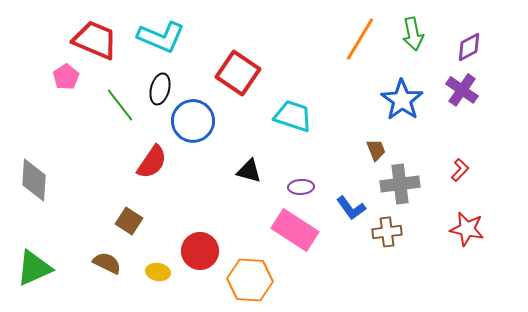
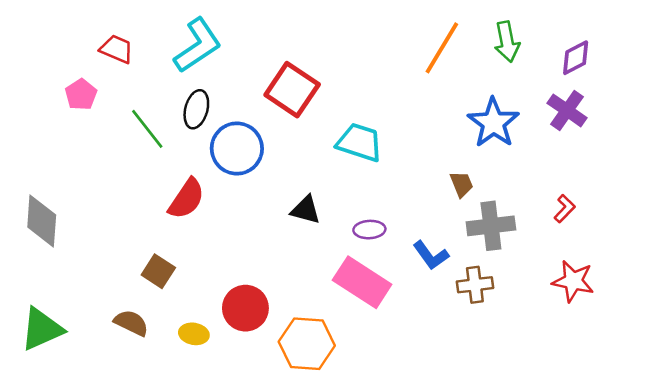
cyan L-shape: (161, 37) -> (198, 45), turned -57
red trapezoid: (95, 40) -> (117, 49), size x0.6

